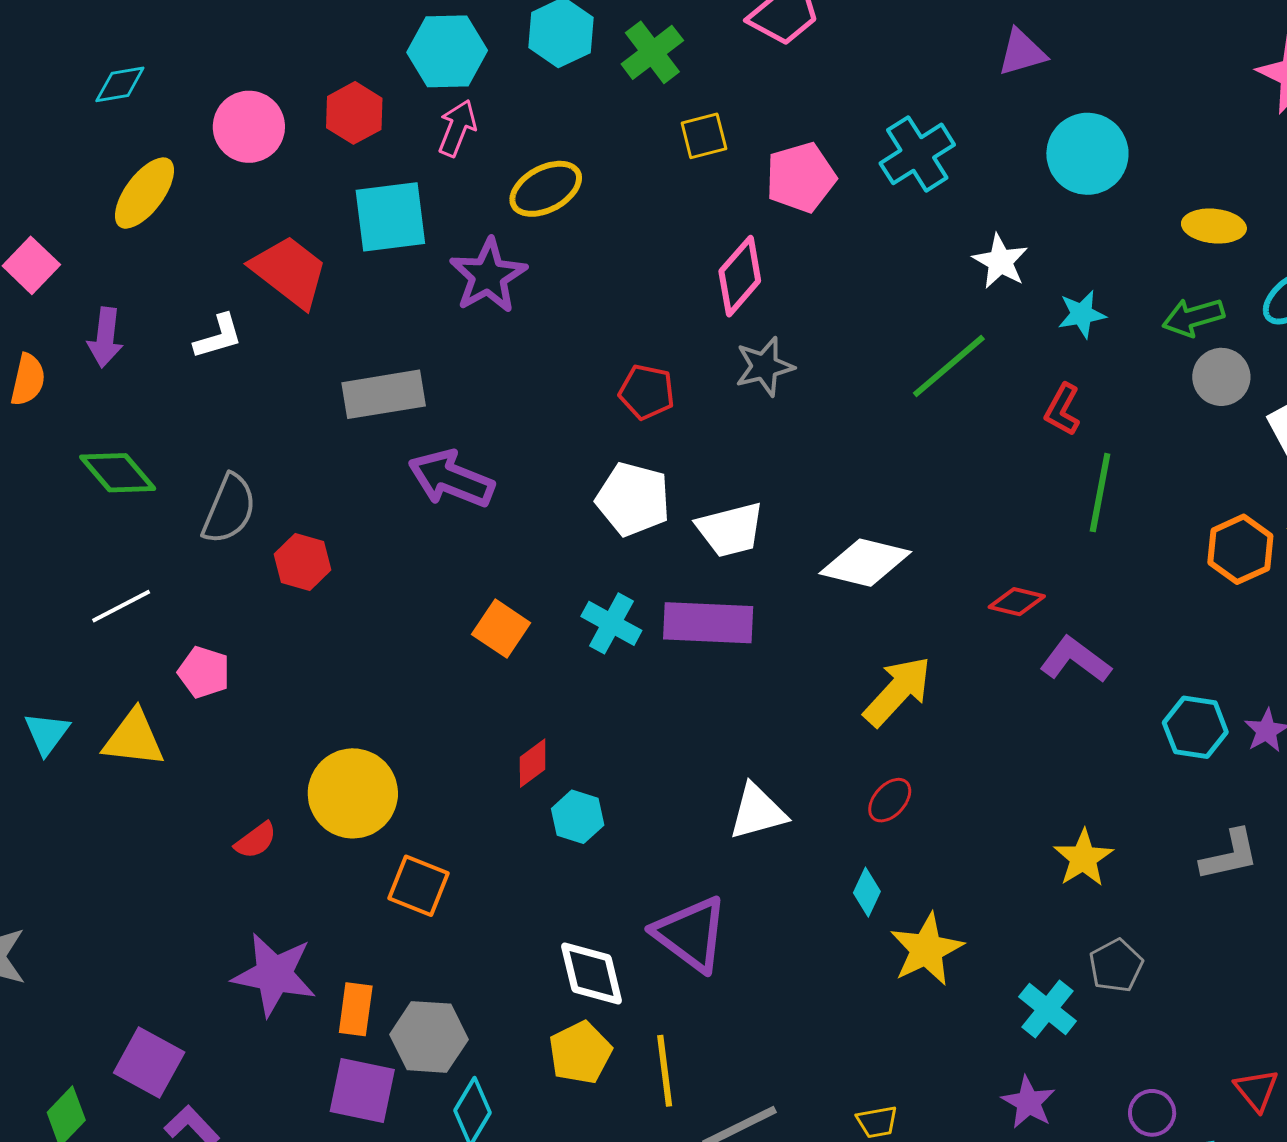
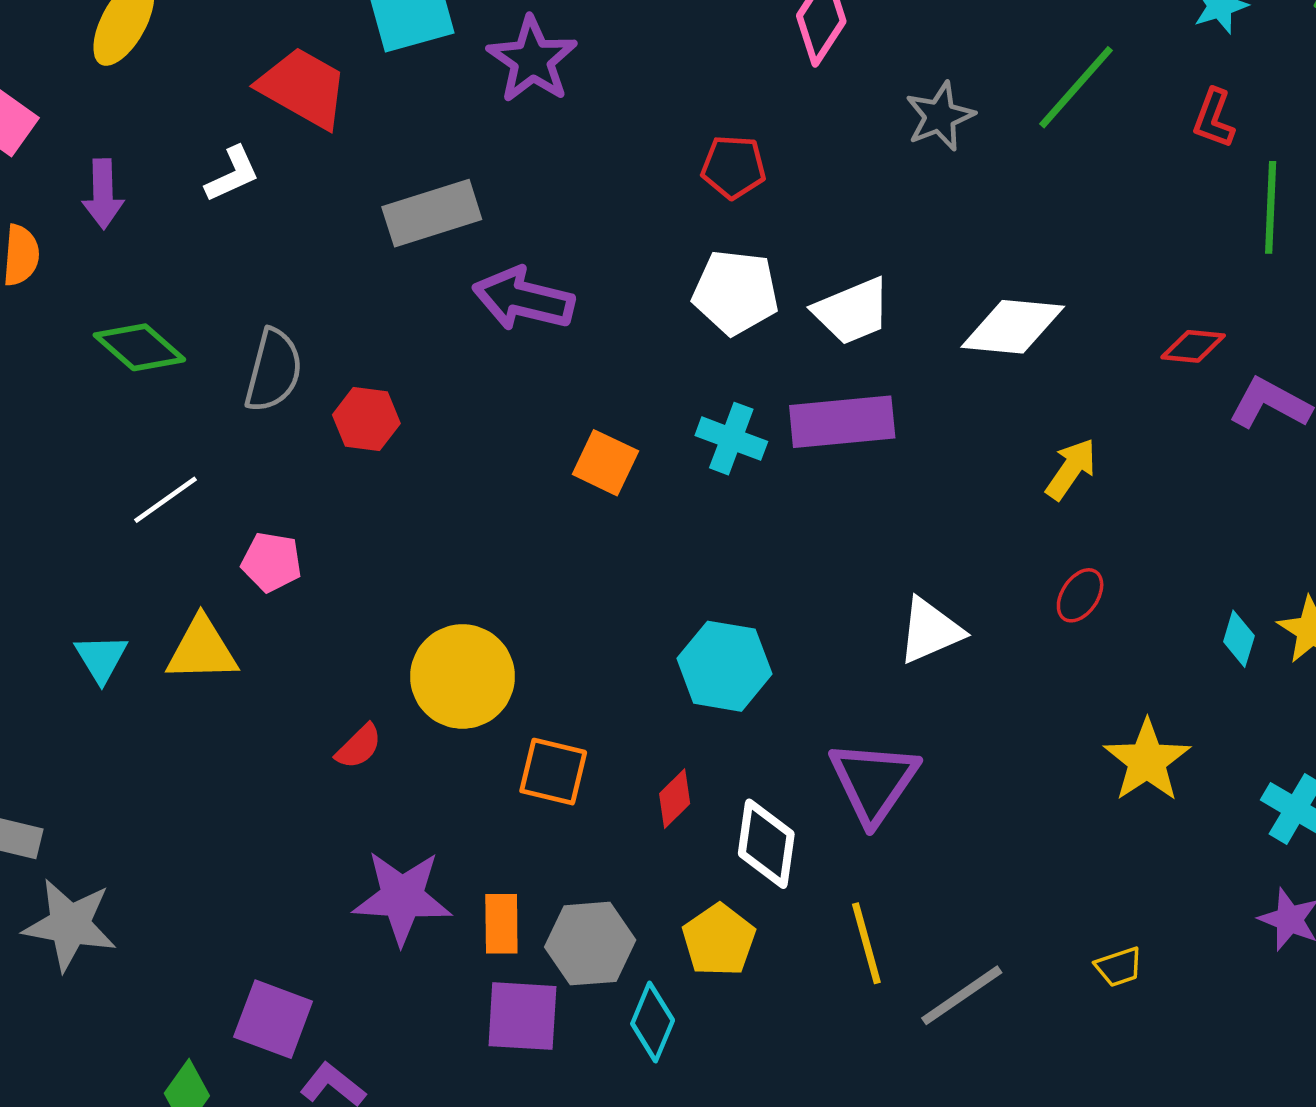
gray star: (764, 367) -> (940, 116), moved
yellow arrow: (897, 691) -> (1071, 469), size x0.7
red diamond: (533, 763) -> (675, 799), moved
cyan hexagon: (578, 817) -> (724, 666), size x1.5
cyan diamond: (867, 892) -> (1239, 639), moved
purple triangle: (691, 934) -> (874, 782), turned 36
white diamond: (591, 973) -> (766, 844), turned 30
yellow pentagon: (580, 1053) -> (719, 940), moved

